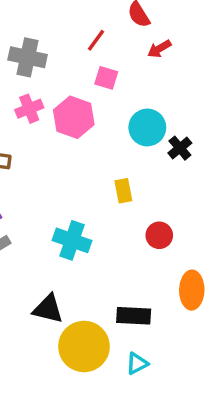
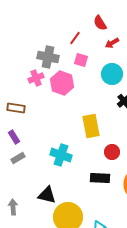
gray cross: (28, 57) -> (48, 57), moved
cyan circle: (147, 127) -> (112, 74), moved
yellow rectangle: (123, 191) -> (91, 126), size x1.6
black rectangle: (134, 316) -> (100, 178), moved

